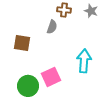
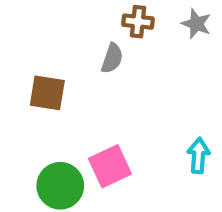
cyan arrow: (84, 61) -> (198, 156), moved, size x0.7

